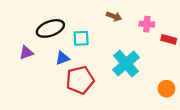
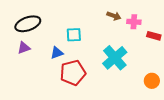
brown arrow: (114, 16) -> (114, 16), moved
black ellipse: (50, 28) -> (28, 24), moved

